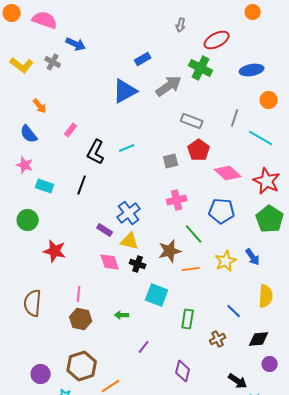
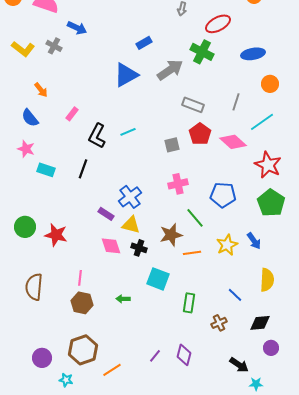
cyan line: (261, 138) -> (262, 122), turned -65
pink diamond: (228, 173) -> (233, 142), moved
green circle: (28, 220) -> (25, 227), moved
purple line: (144, 347) -> (155, 356), moved

